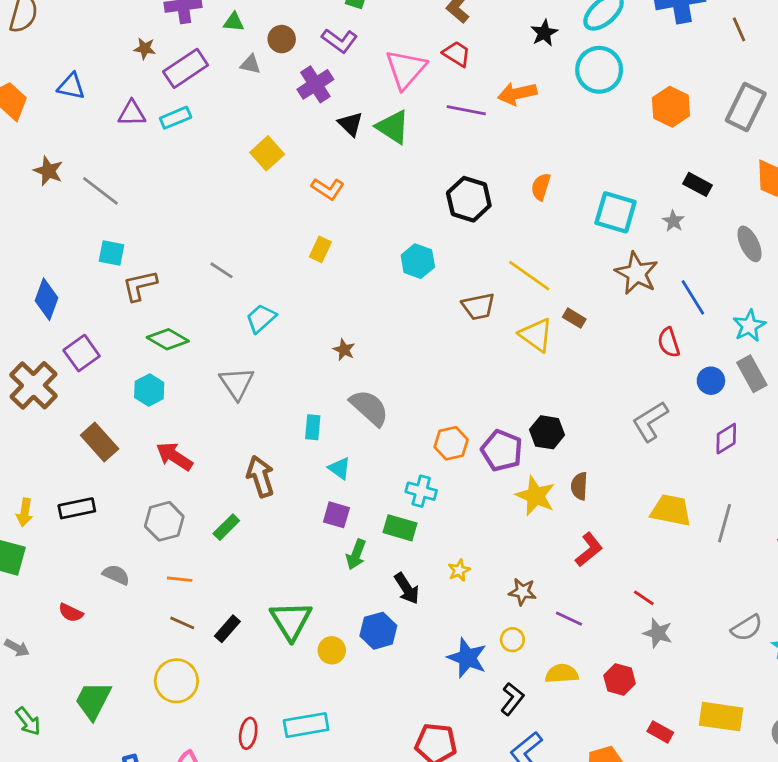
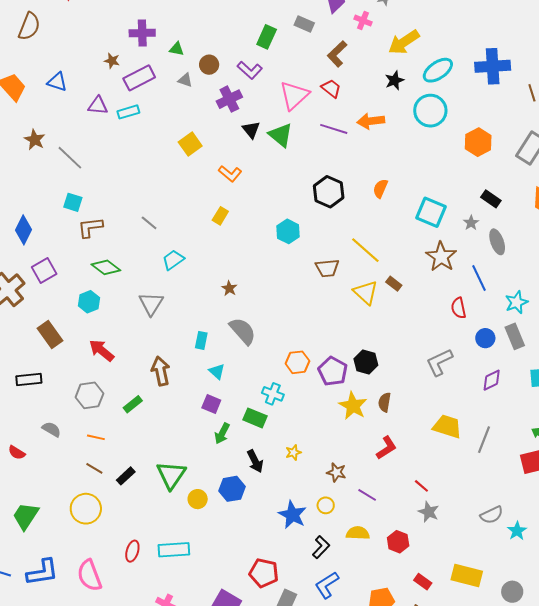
gray ellipse: (750, 244) -> (497, 242), moved

